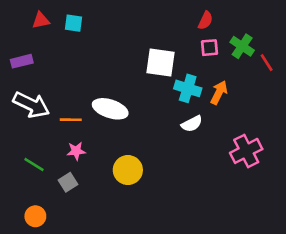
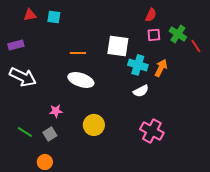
orange line: (71, 120) -> (78, 53), moved
pink cross: (246, 151) -> (152, 131), moved, turned -35
green line: (34, 165) -> (25, 132), moved
orange circle: (35, 216) -> (45, 162), moved

